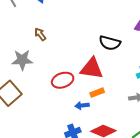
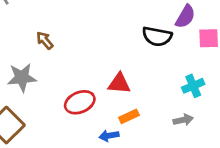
black semicircle: (110, 43) -> (157, 36), moved
red triangle: (92, 68) -> (119, 83), size x0.7

